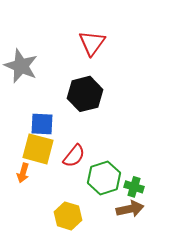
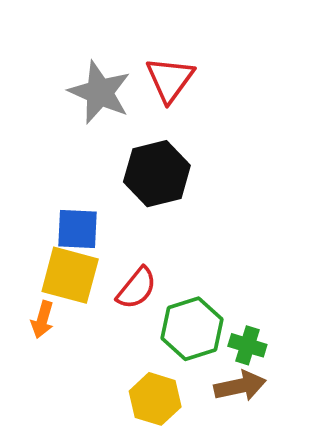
gray star: (21, 66) -> (100, 92), moved
yellow hexagon: (68, 216) -> (155, 399), moved

